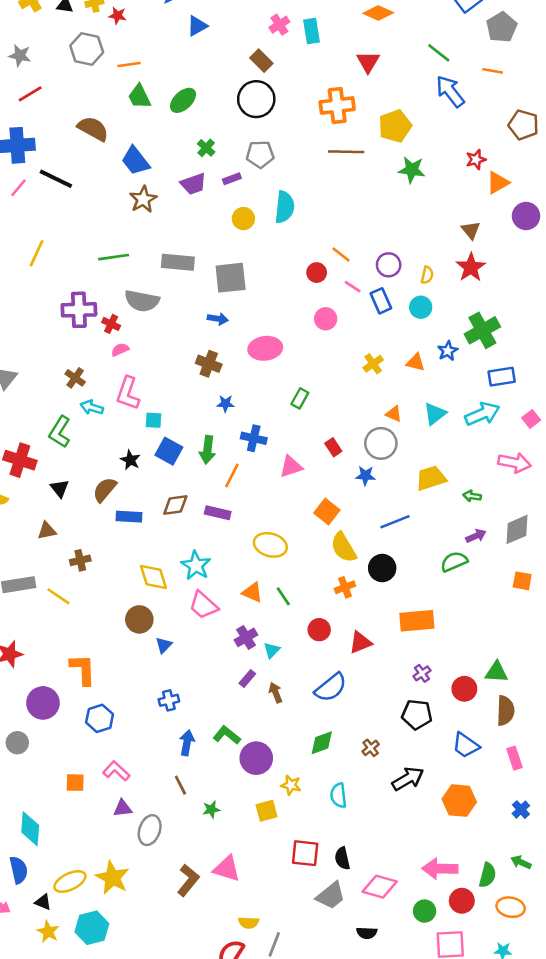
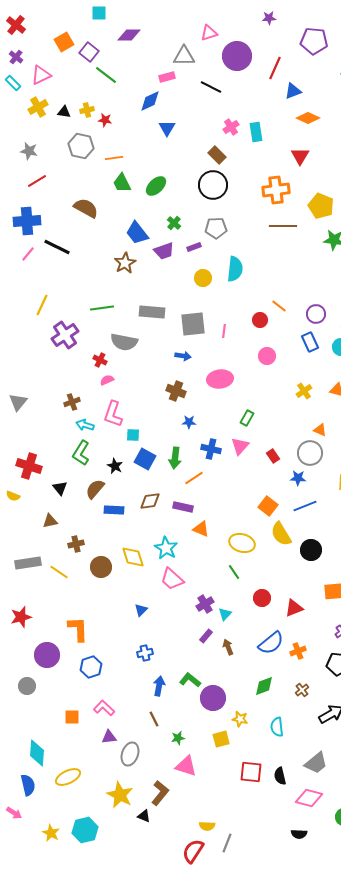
blue triangle: (197, 26) -> (167, 128), turned -30
yellow pentagon: (395, 126) -> (321, 206), turned -30
blue trapezoid: (135, 161) -> (137, 233), moved
pink line: (353, 287) -> (224, 331), moved, turned 64
purple cross: (79, 310) -> (65, 335), moved, turned -32
brown cross: (75, 378) -> (72, 402), turned 35
green L-shape: (60, 432) -> (81, 453), moved
pink triangle: (291, 467) -> (240, 446), moved, turned -30
orange line: (232, 476) -> (194, 478), turned 30
blue line: (395, 522) -> (305, 506), moved
yellow ellipse: (270, 545) -> (242, 543), moved
orange cross: (345, 587) -> (298, 651), moved
orange triangle: (252, 592) -> (201, 529), moved
brown circle: (139, 619) -> (101, 567), moved
pink triangle: (227, 869) -> (186, 766), moved
yellow star: (112, 878) -> (120, 795), moved
yellow ellipse: (70, 881) -> (68, 777), moved
gray trapezoid: (331, 896) -> (316, 763), moved
black triangle: (43, 902) -> (144, 816), moved

